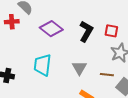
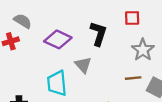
red square: (111, 31) -> (132, 18), moved
gray triangle: (79, 68) -> (83, 65), moved

